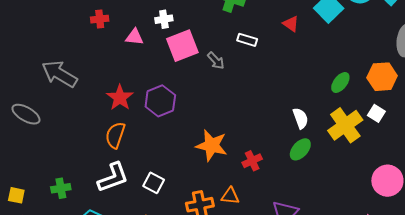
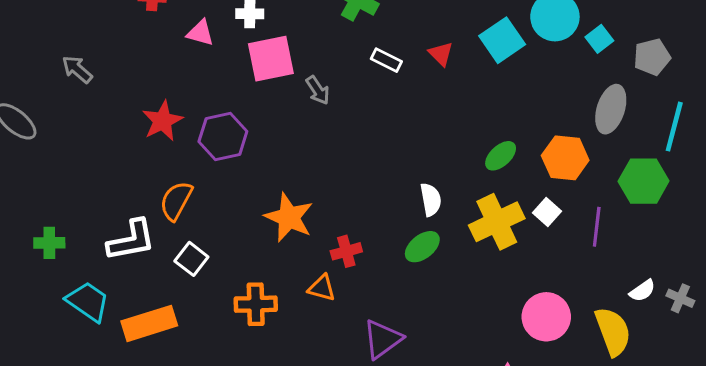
white rectangle: (247, 40) -> (386, 60), moved
gray arrow: (59, 74) -> (77, 69), size x0.6
orange semicircle: (115, 135) -> (176, 201), moved
orange triangle: (230, 196) -> (322, 288), moved

